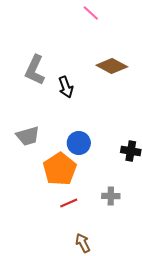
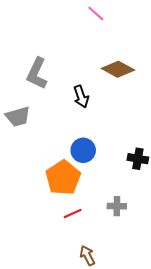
black arrow: (66, 87) -> (81, 97), moved
gray trapezoid: (28, 136) -> (18, 117), moved

